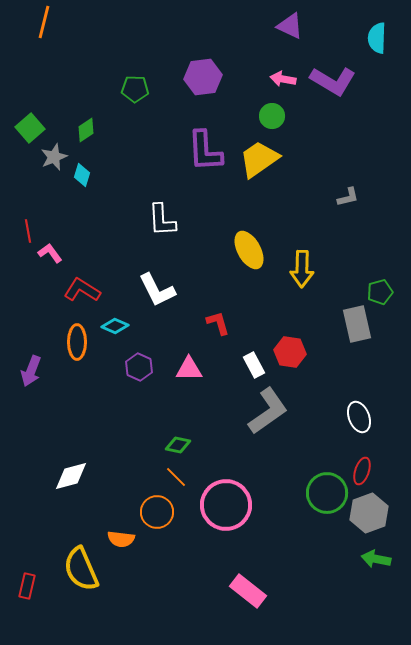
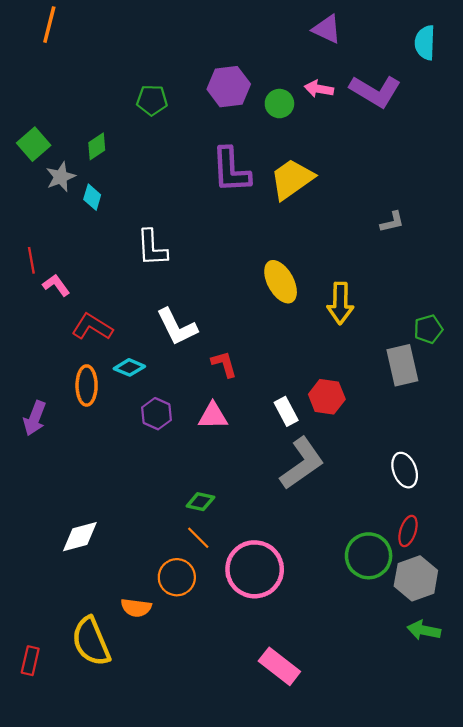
green circle: (272, 116) -> (279, 104), moved
white L-shape: (162, 220) -> (152, 248), moved
red L-shape: (218, 323) -> (224, 364), moved

